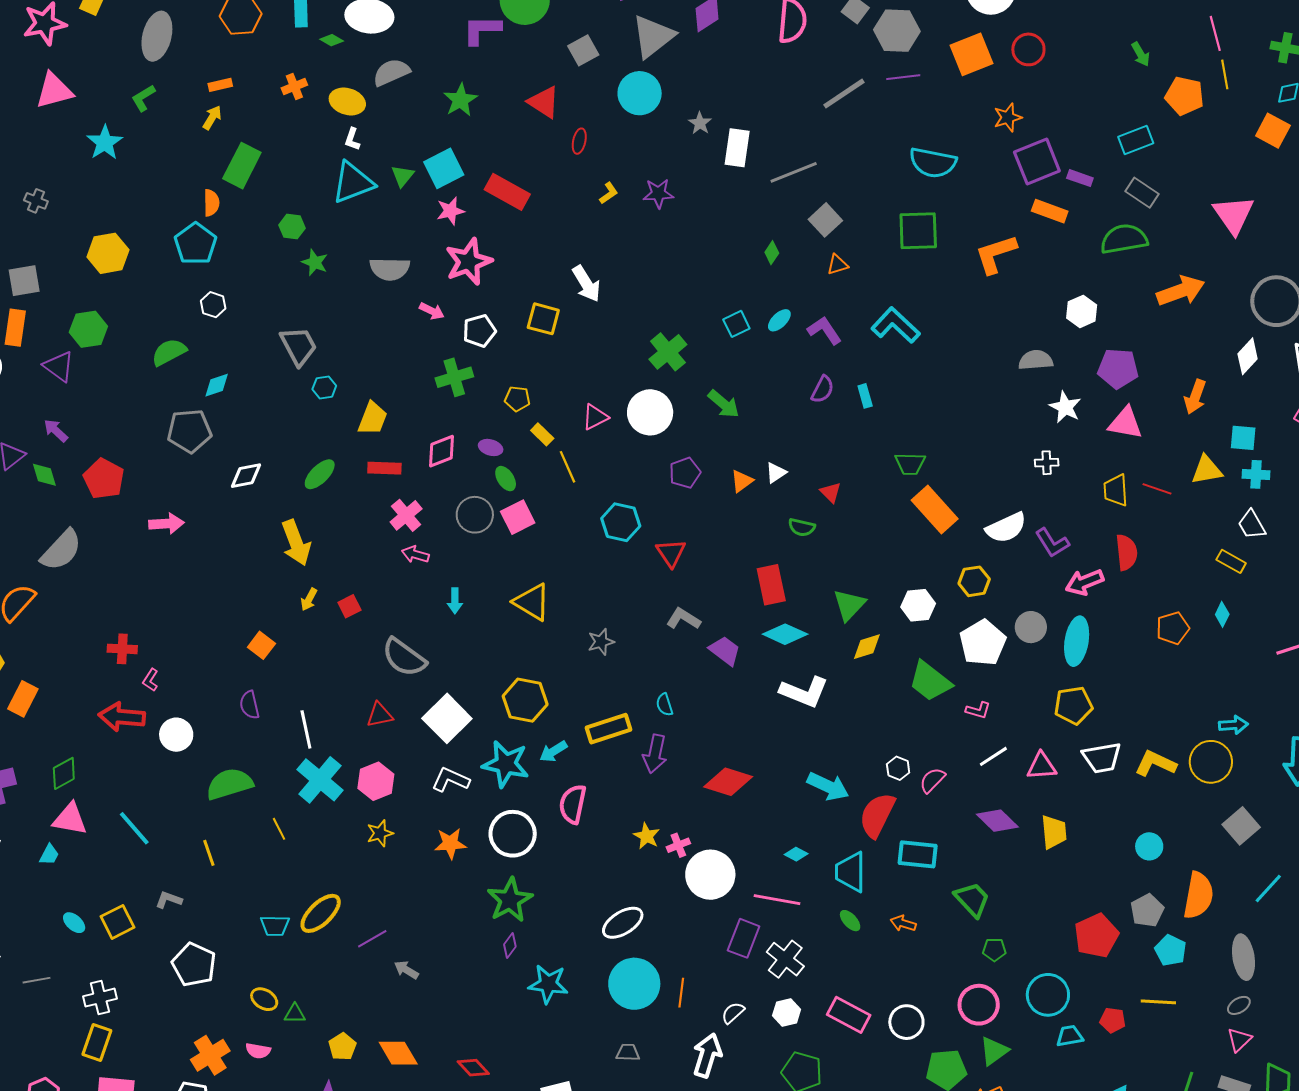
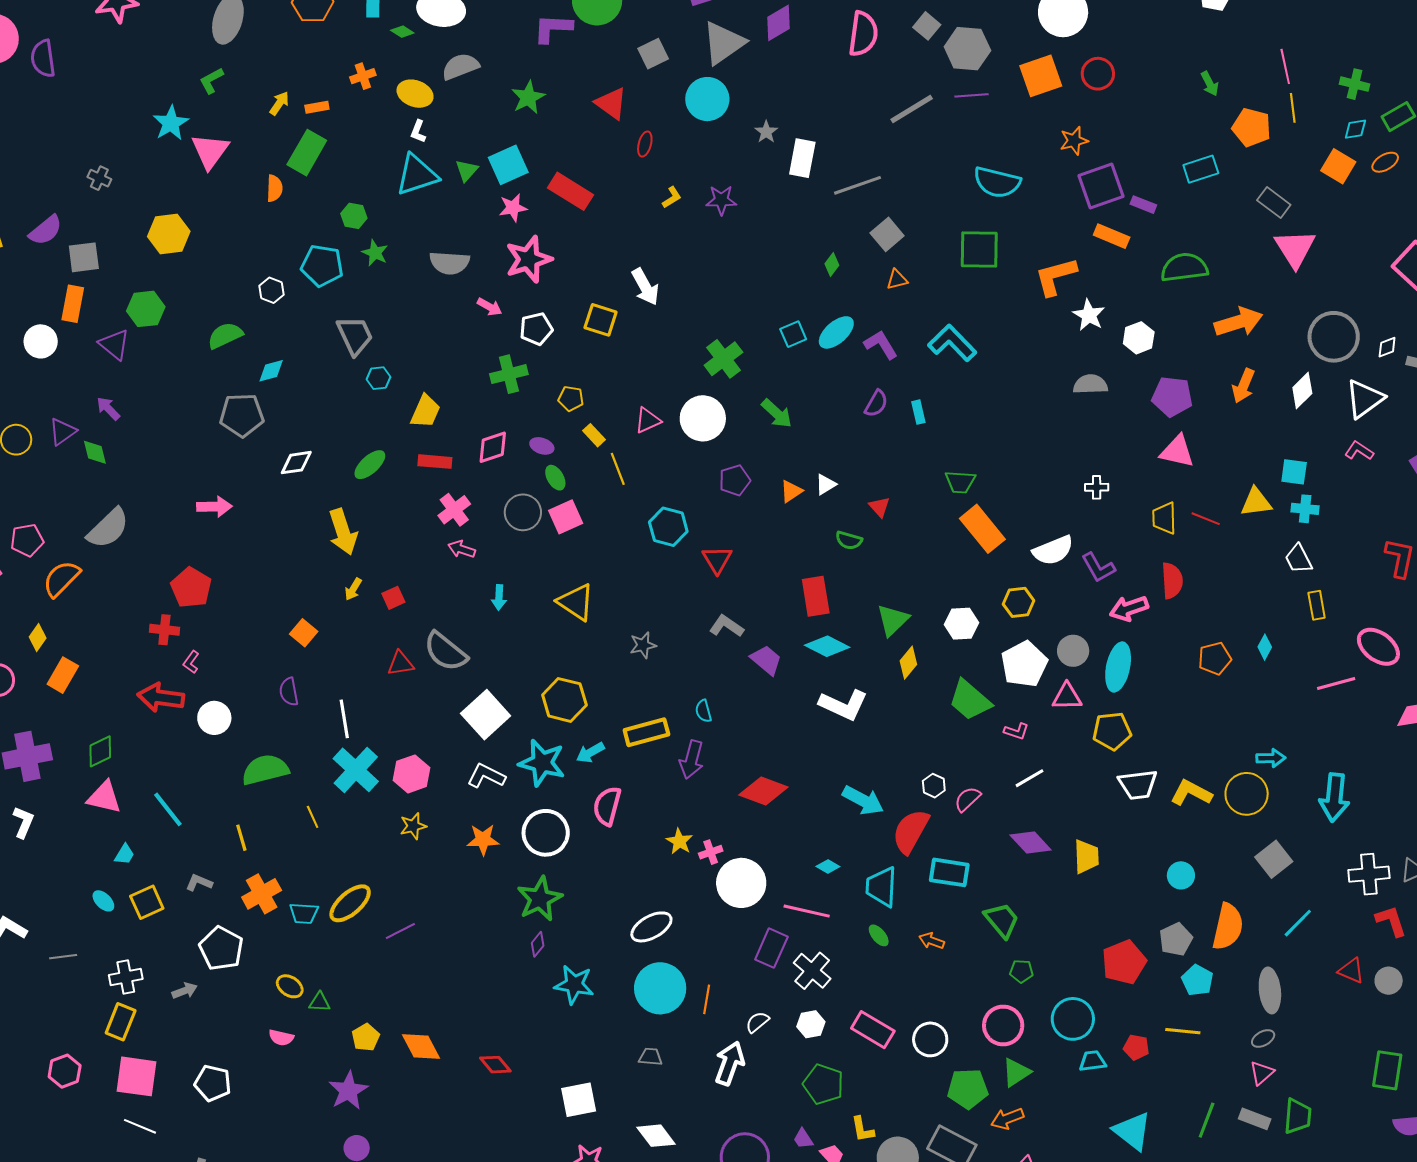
orange rectangle: (220, 85) -> (317, 107), moved
pink triangle: (54, 91) -> (210, 151), moved, turned -42
gray rectangle: (1142, 193) -> (1274, 202), moved
cyan pentagon: (195, 244) -> (322, 266), moved, turned -30
cyan ellipse: (779, 320) -> (836, 332), size x1.5
orange arrow: (1195, 397) -> (1243, 386), moved
white star: (1065, 407) -> (1089, 315), moved
red pentagon: (104, 479) -> (191, 588), moved
yellow rectangle: (1231, 561) -> (1317, 605), moved, turned 48
yellow diamond: (867, 647) -> (908, 663), turned -36
red triangle: (380, 715) -> (401, 663), moved
pink triangle: (1041, 766) -> (1067, 697), moved
cyan trapezoid: (49, 855) -> (125, 854), moved
gray arrow: (406, 970) -> (185, 991), moved, turned 125
orange cross: (210, 1055) -> (262, 894), moved

